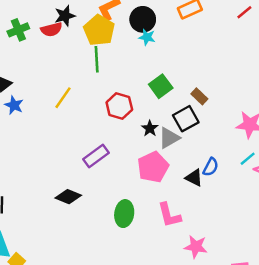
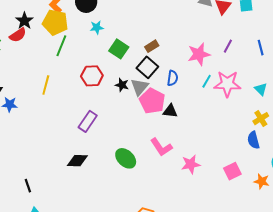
cyan star: (147, 37) -> (97, 27), moved
green line: (97, 59) -> (61, 46), turned 45
brown rectangle: (199, 96) -> (152, 46), turned -56
pink pentagon: (153, 167) -> (152, 101), moved
blue semicircle: (211, 167) -> (173, 78), moved
green ellipse: (124, 214) -> (126, 158), turned -35

